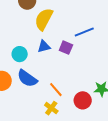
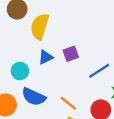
blue line: (84, 32) -> (99, 71), moved
purple square: (66, 48) -> (71, 54), turned -32

